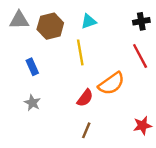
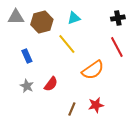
yellow line: (80, 52) -> (67, 44), turned -30
red semicircle: (85, 98) -> (51, 84), moved
red star: (142, 125) -> (96, 105), moved

